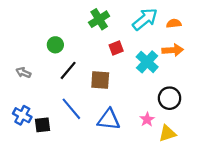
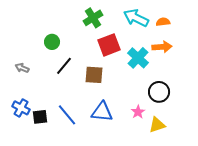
cyan arrow: (145, 19) -> (136, 18), turned -115
red square: (116, 48) -> (109, 45), size x1.6
blue line: (71, 109) -> (67, 115), moved

